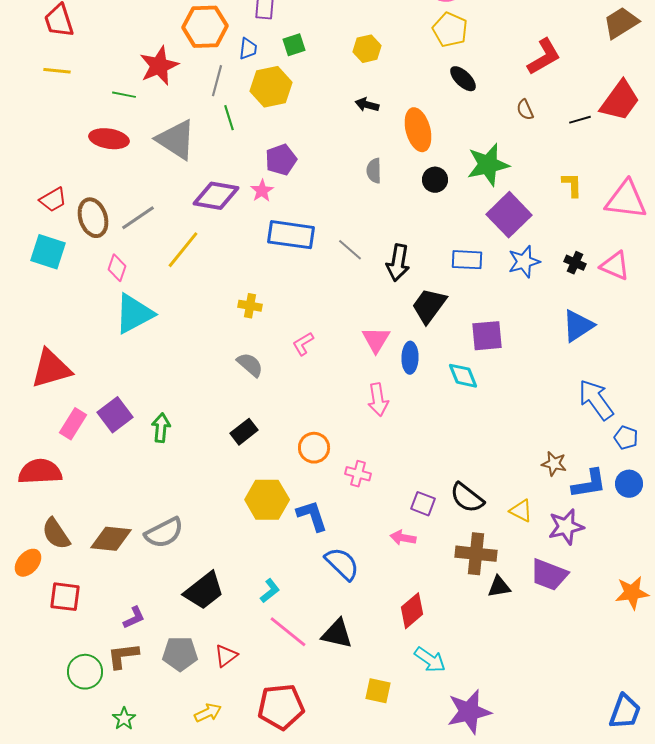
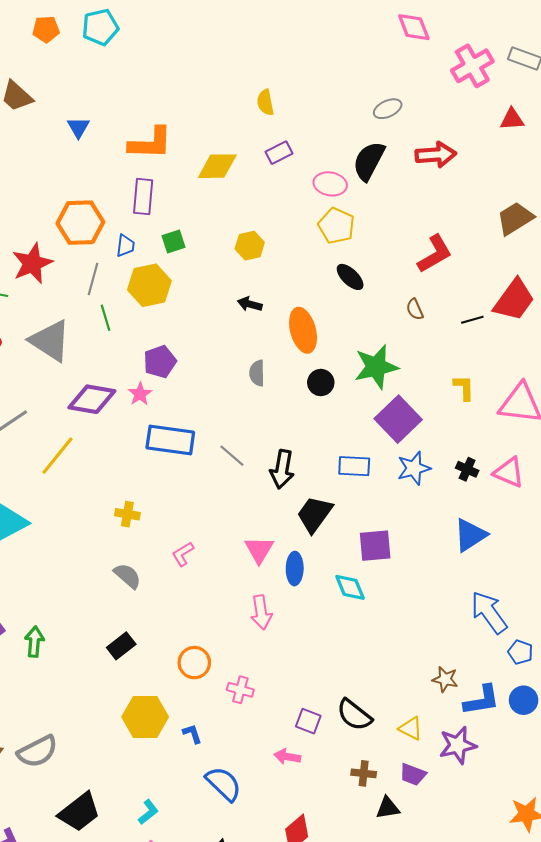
blue L-shape: (312, 516) -> (192, 734), size x0.6
brown cross: (476, 554) -> (364, 773), size x0.6
purple trapezoid: (549, 575) -> (413, 774), moved, size x0.7

